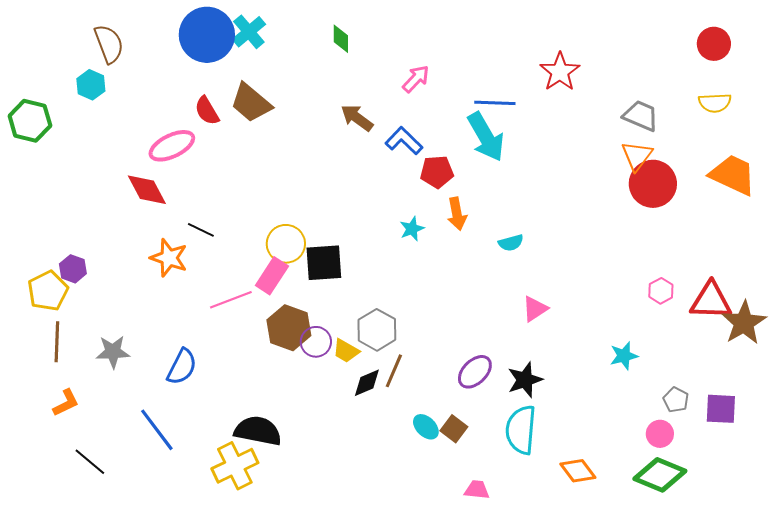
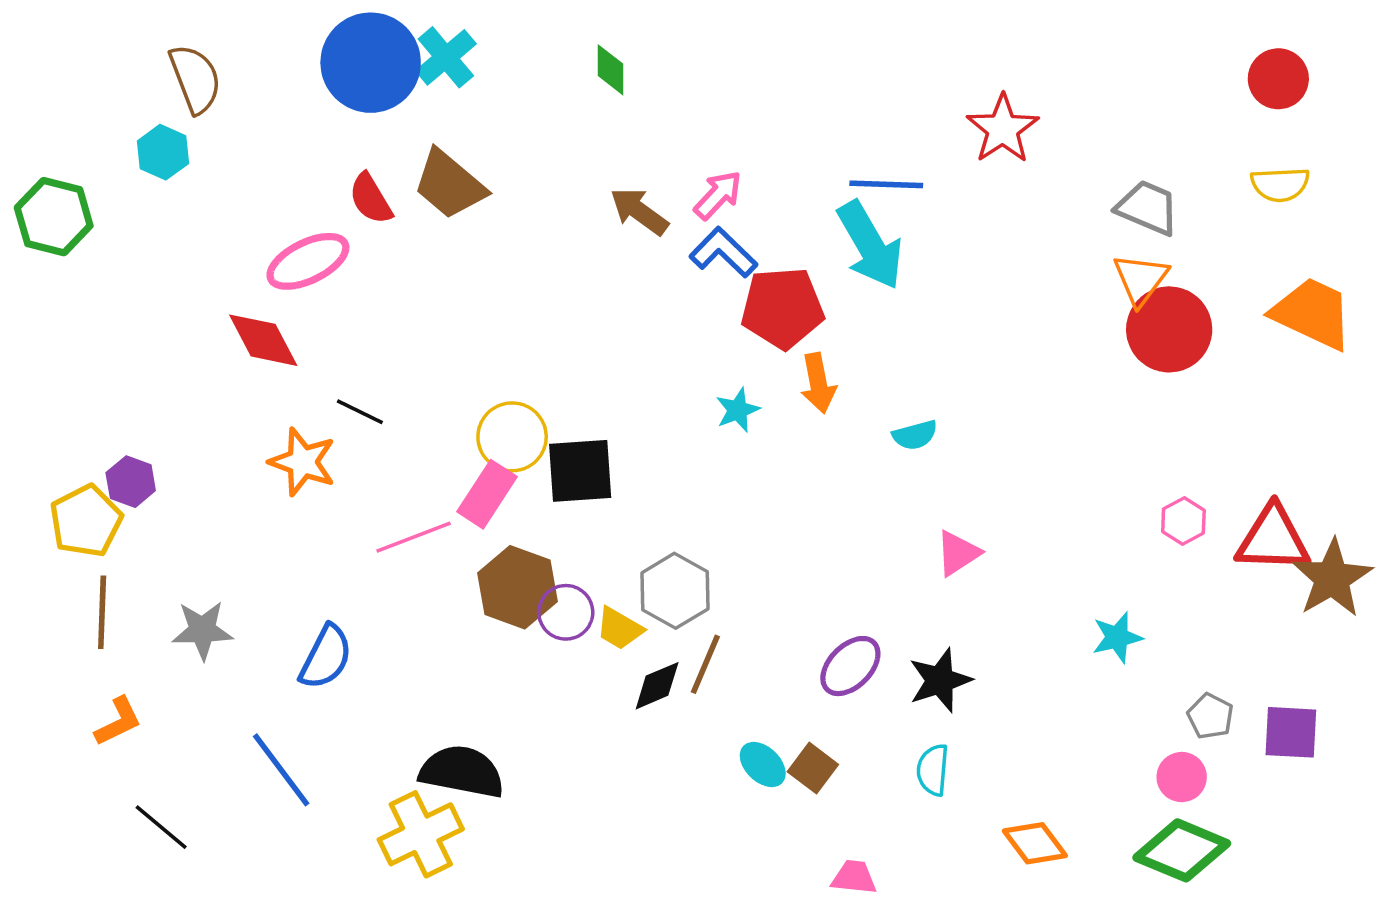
pink arrow: (416, 79) -> (718, 195), moved
red pentagon: (437, 172) -> (782, 308), size x1.4
cyan semicircle: (521, 430) -> (933, 770), size x0.6

